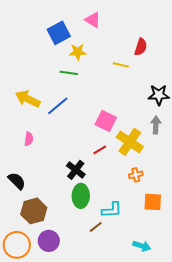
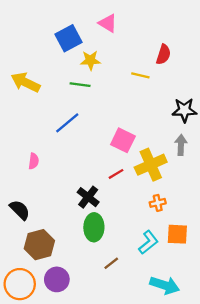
yellow arrow: (28, 99) -> (26, 82), moved
yellow cross: (130, 142) -> (151, 165), turned 32
cyan L-shape: (112, 210) -> (148, 242), moved, turned -35
cyan arrow: (142, 246) -> (165, 285), size x1.4

